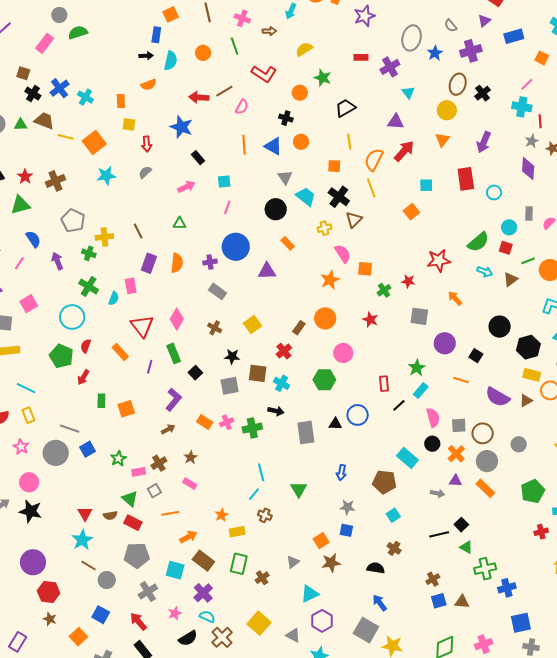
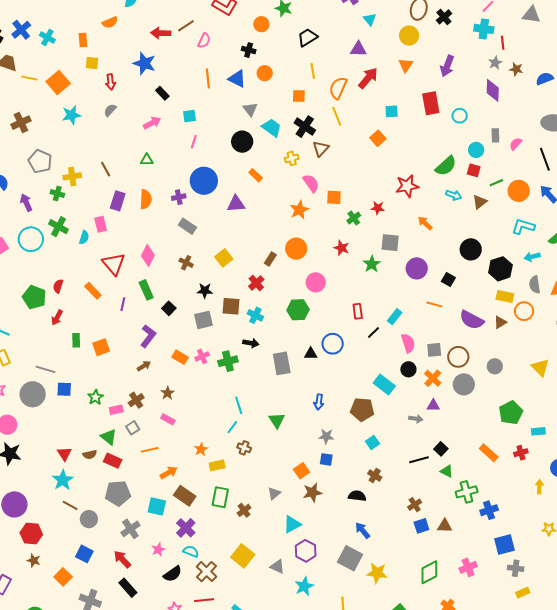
cyan circle: (72, 317) -> (31, 239), moved
green star: (417, 368) -> (372, 264), moved
blue square: (87, 449) -> (64, 389), turned 35
orange rectangle: (485, 488) -> (489, 453), moved

